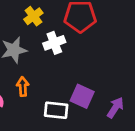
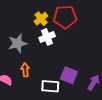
yellow cross: (33, 16) -> (41, 19), moved

